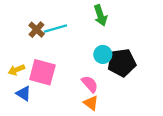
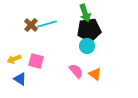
black pentagon: (122, 63) -> (89, 30), moved
pink square: (42, 72) -> (36, 61), size x0.7
orange triangle: (91, 103) -> (95, 74), moved

